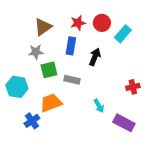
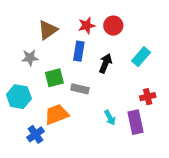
cyan rectangle: (123, 34) -> (141, 57), moved
gray star: (36, 52) -> (30, 58), moved
purple rectangle: (124, 123) -> (135, 122), moved, turned 50

